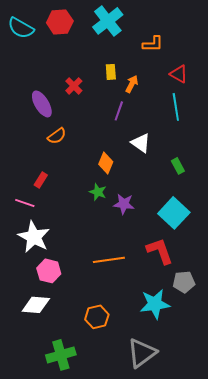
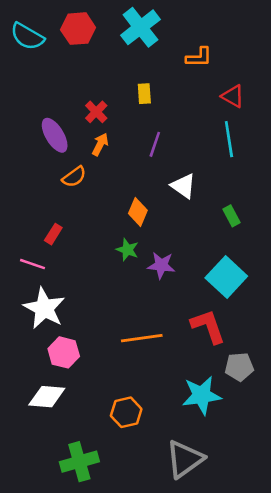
orange arrow: (132, 84) -> (100, 144), moved

